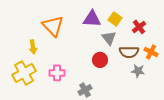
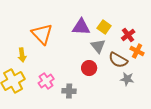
brown semicircle: (129, 52) -> (118, 60), turned 30
orange cross: (151, 52) -> (137, 51), moved
pink cross: (57, 73) -> (46, 81), turned -35
gray cross: (85, 90) -> (69, 91), moved, turned 32

